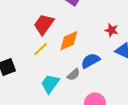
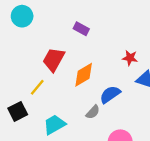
yellow line: (41, 49) -> (37, 87), moved
cyan trapezoid: (50, 84) -> (54, 125), moved, turned 30

